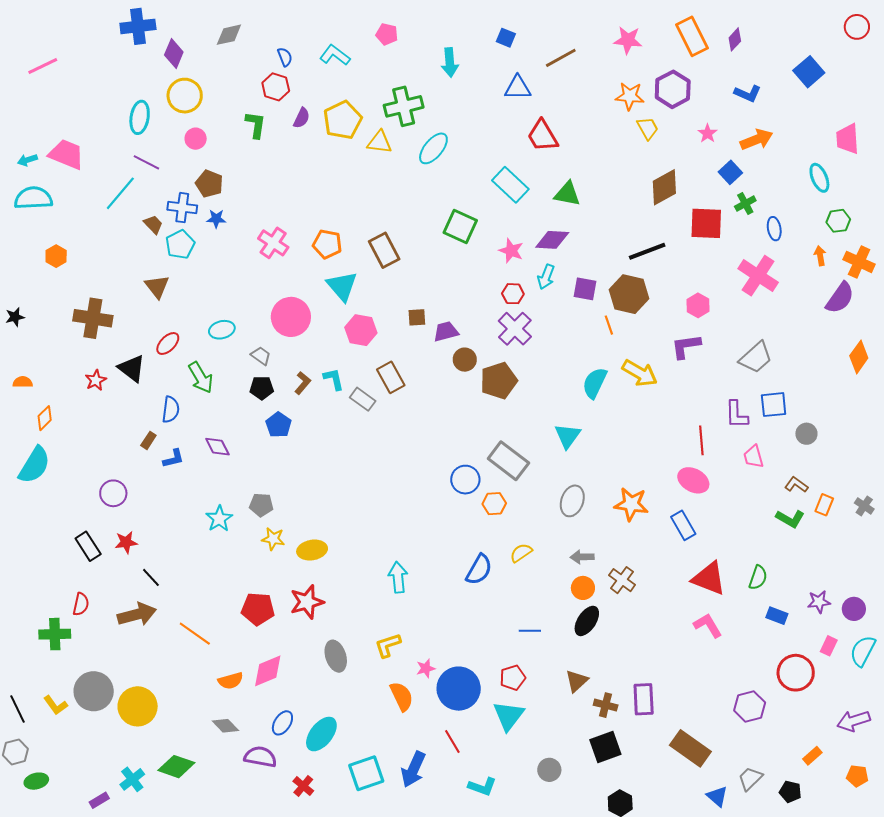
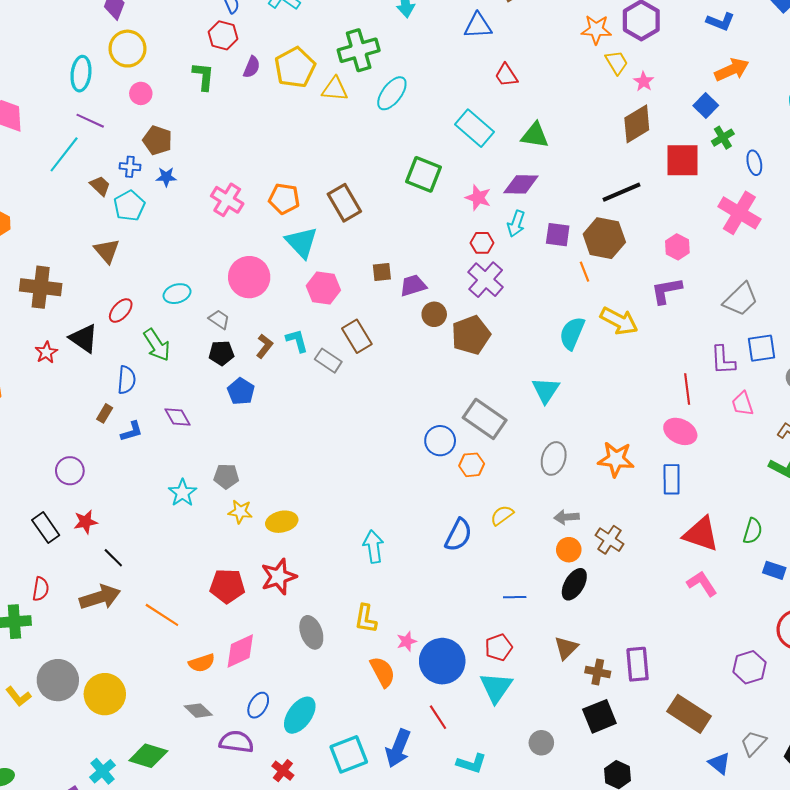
pink star: (708, 133) -> (644, 82), moved
red trapezoid: (543, 136) -> (506, 75), size x0.7
blue cross: (182, 208) -> (130, 167), size x0.7
blue rectangle: (683, 525) -> (672, 479), turned 32
yellow L-shape: (388, 645) -> (366, 619), turned -60

